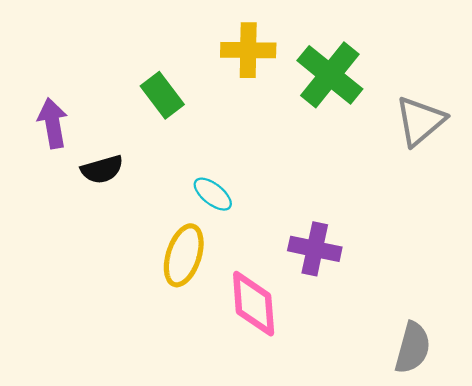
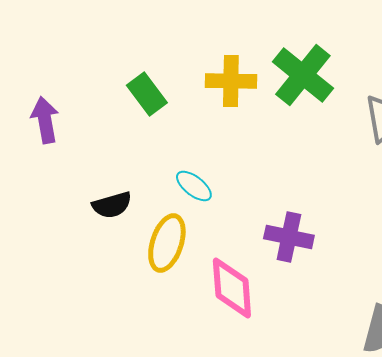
yellow cross: (248, 50) -> (231, 81), moved
black semicircle: (102, 169) -> (112, 205), moved

